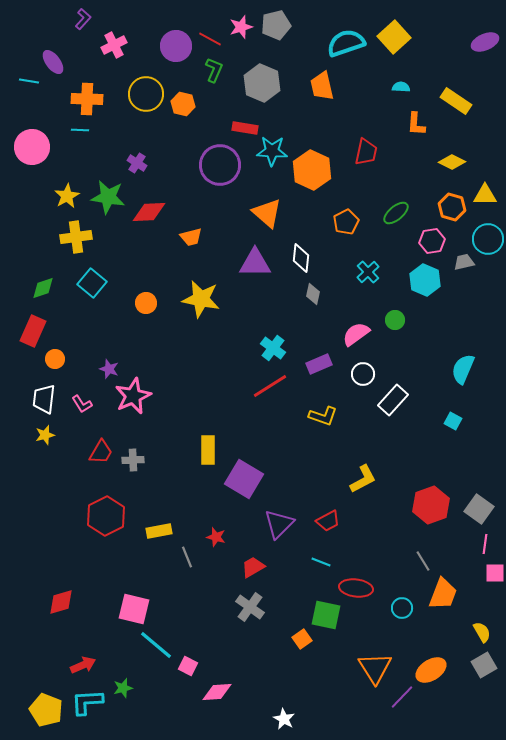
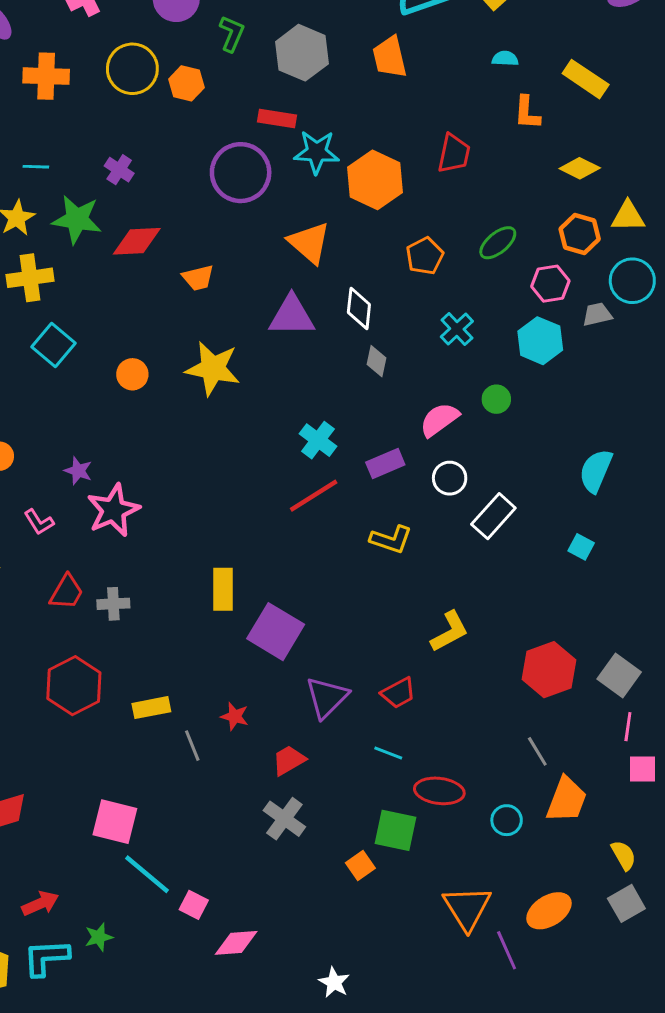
cyan line: (80, 130) -> (36, 167), moved
purple line: (402, 697) -> (507, 950), turned -68

